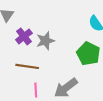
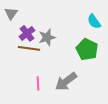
brown line: (27, 66) -> (29, 48), moved

